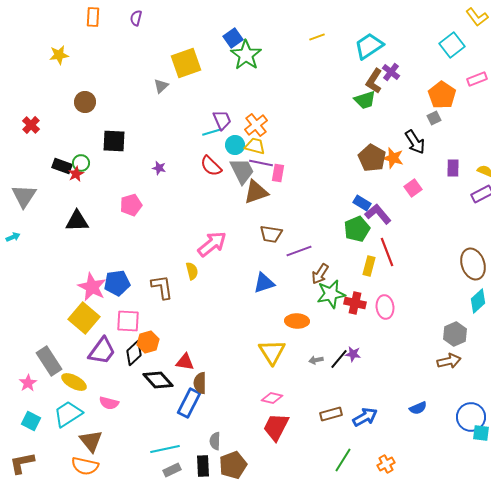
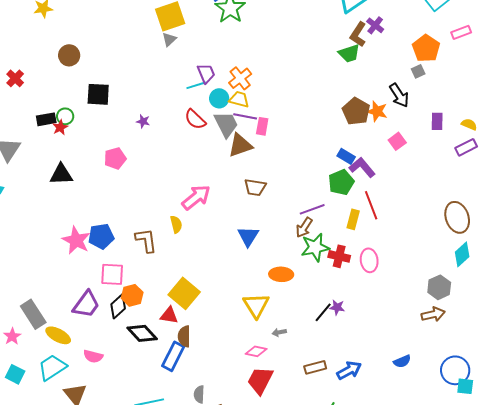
gray triangle: (161, 86) -> (169, 39), moved
black rectangle: (62, 166) -> (46, 119), turned -30
purple line: (299, 251) -> (312, 209), moved
blue triangle: (264, 283) -> (248, 236), turned -40
yellow square: (84, 318) -> (184, 293), moved
gray arrow: (316, 360) -> (279, 332), moved

